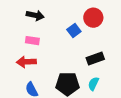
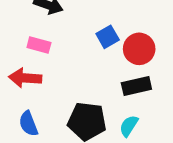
red circle: (93, 18) -> (139, 49), moved

